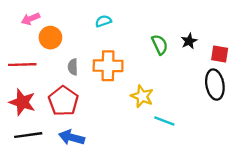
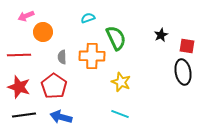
green semicircle: (160, 45) -> (116, 38), moved, size x1.4
cyan line: (164, 121) -> (120, 114), moved

